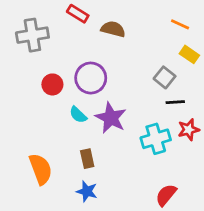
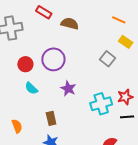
black line: (175, 102) -> (127, 117), moved
cyan semicircle: (78, 115) -> (31, 88), moved
purple star: (111, 118) -> (68, 89), size x0.7
orange semicircle: (41, 169) -> (17, 126), size x0.6

